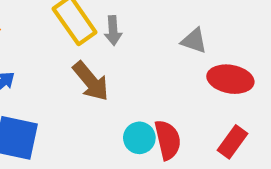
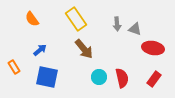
gray arrow: (113, 31) -> (117, 24), moved
cyan circle: (139, 138) -> (99, 77), moved

